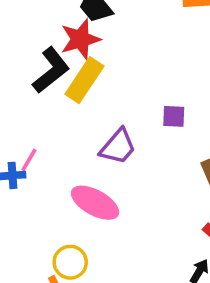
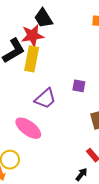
yellow rectangle: (84, 80) -> (32, 59), turned -30

